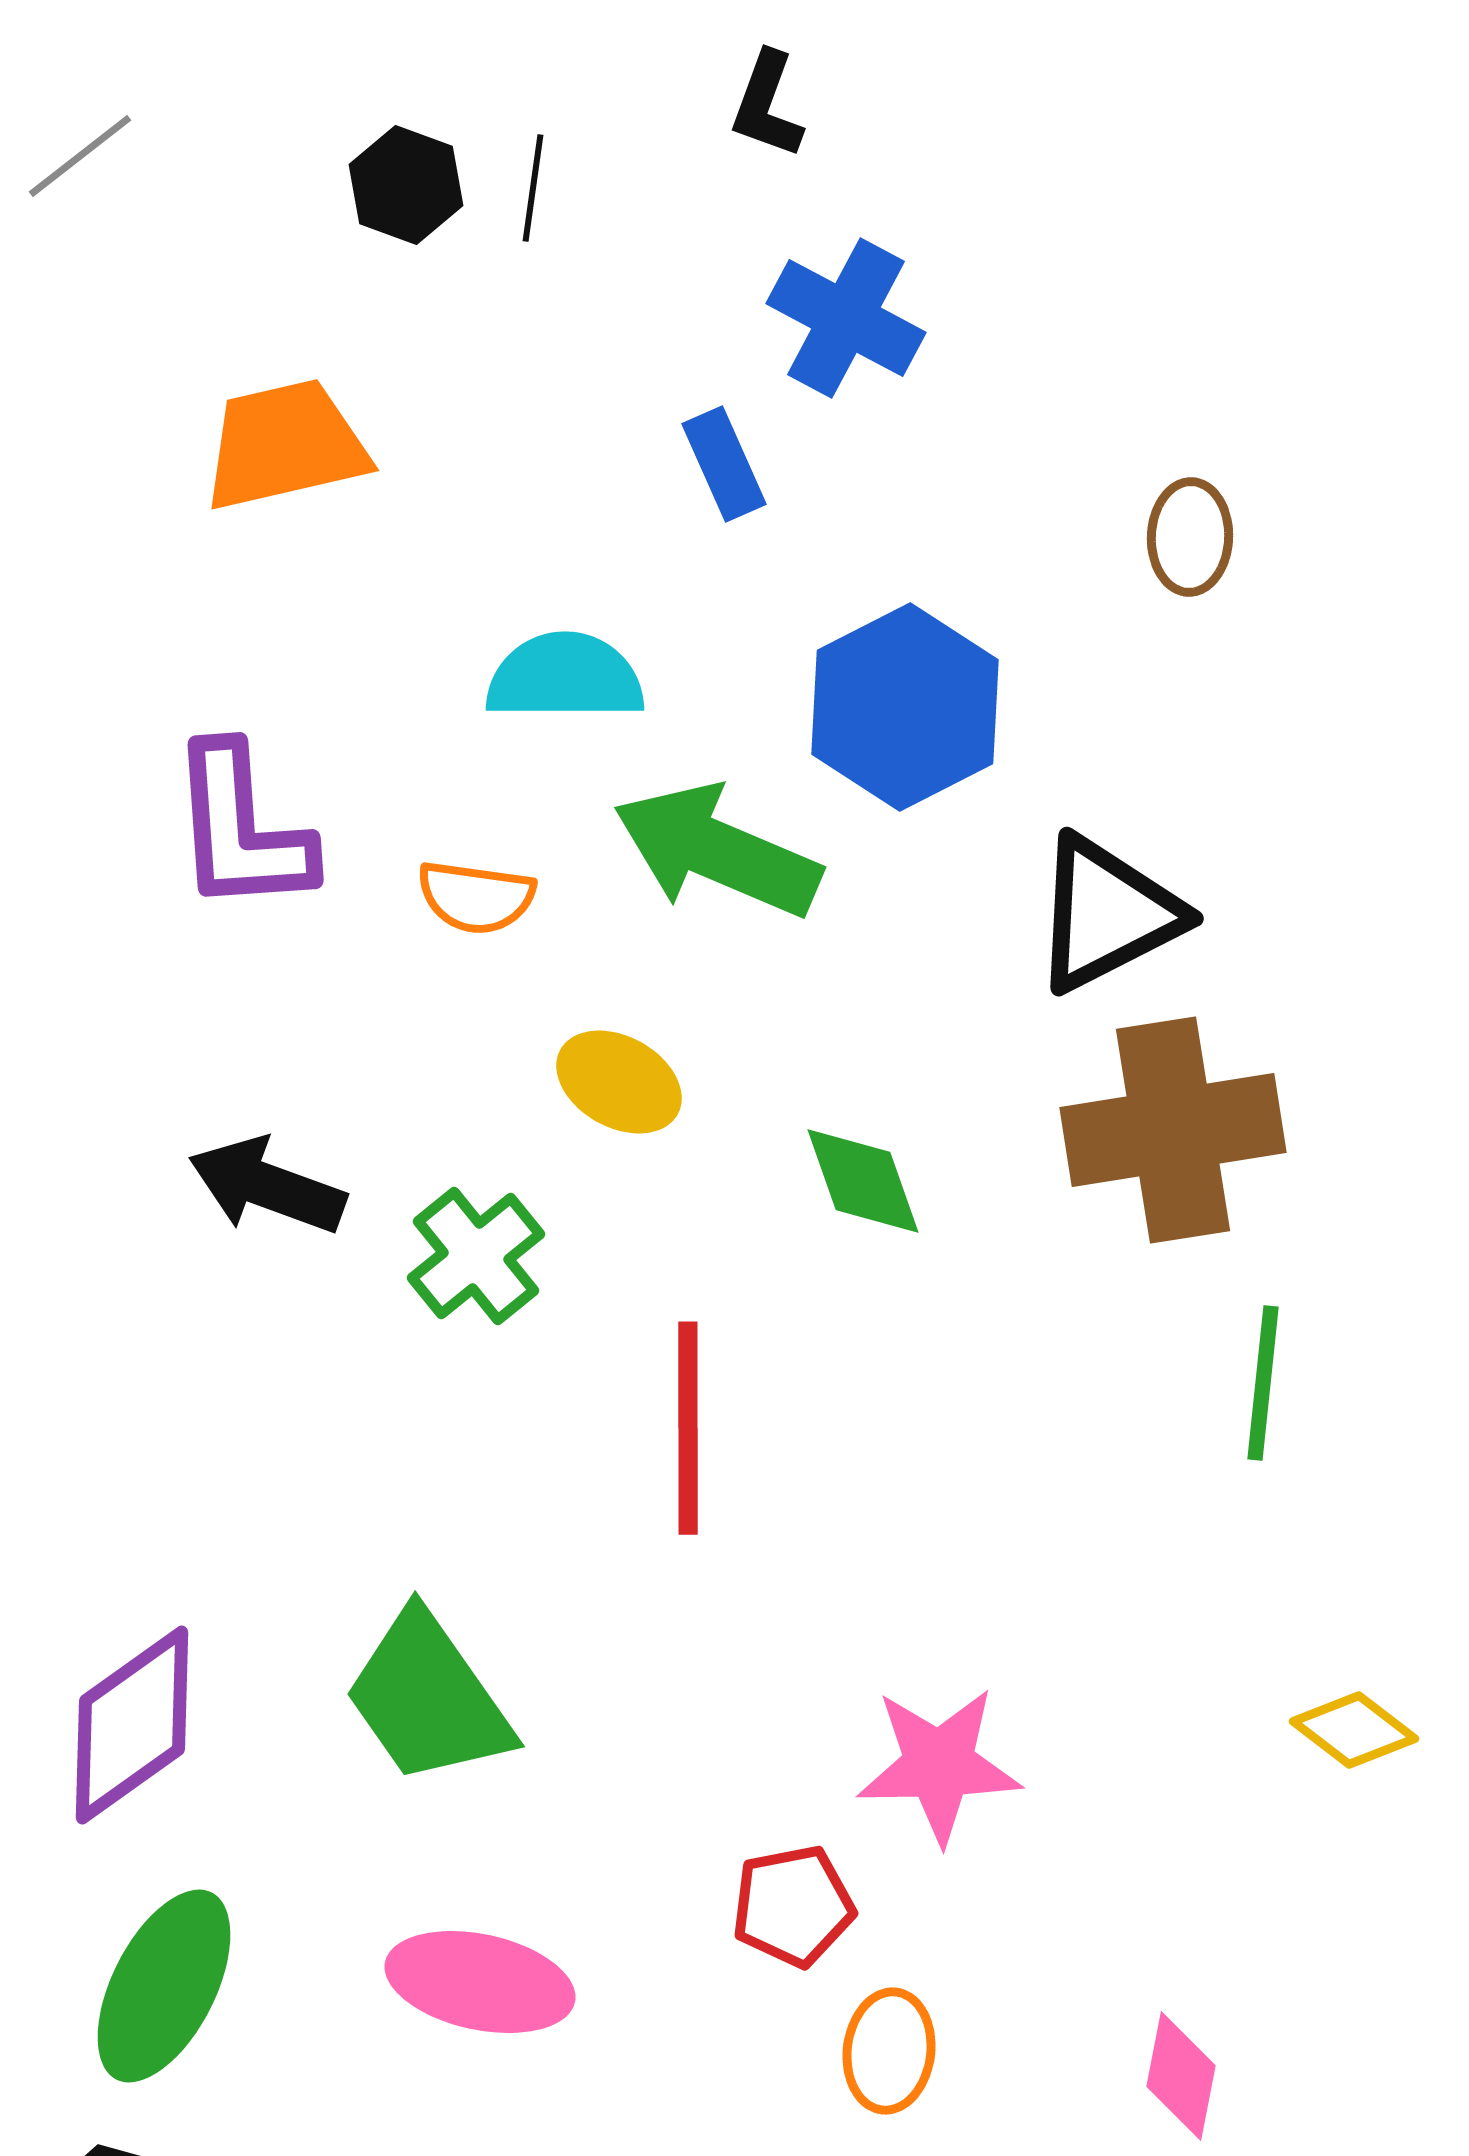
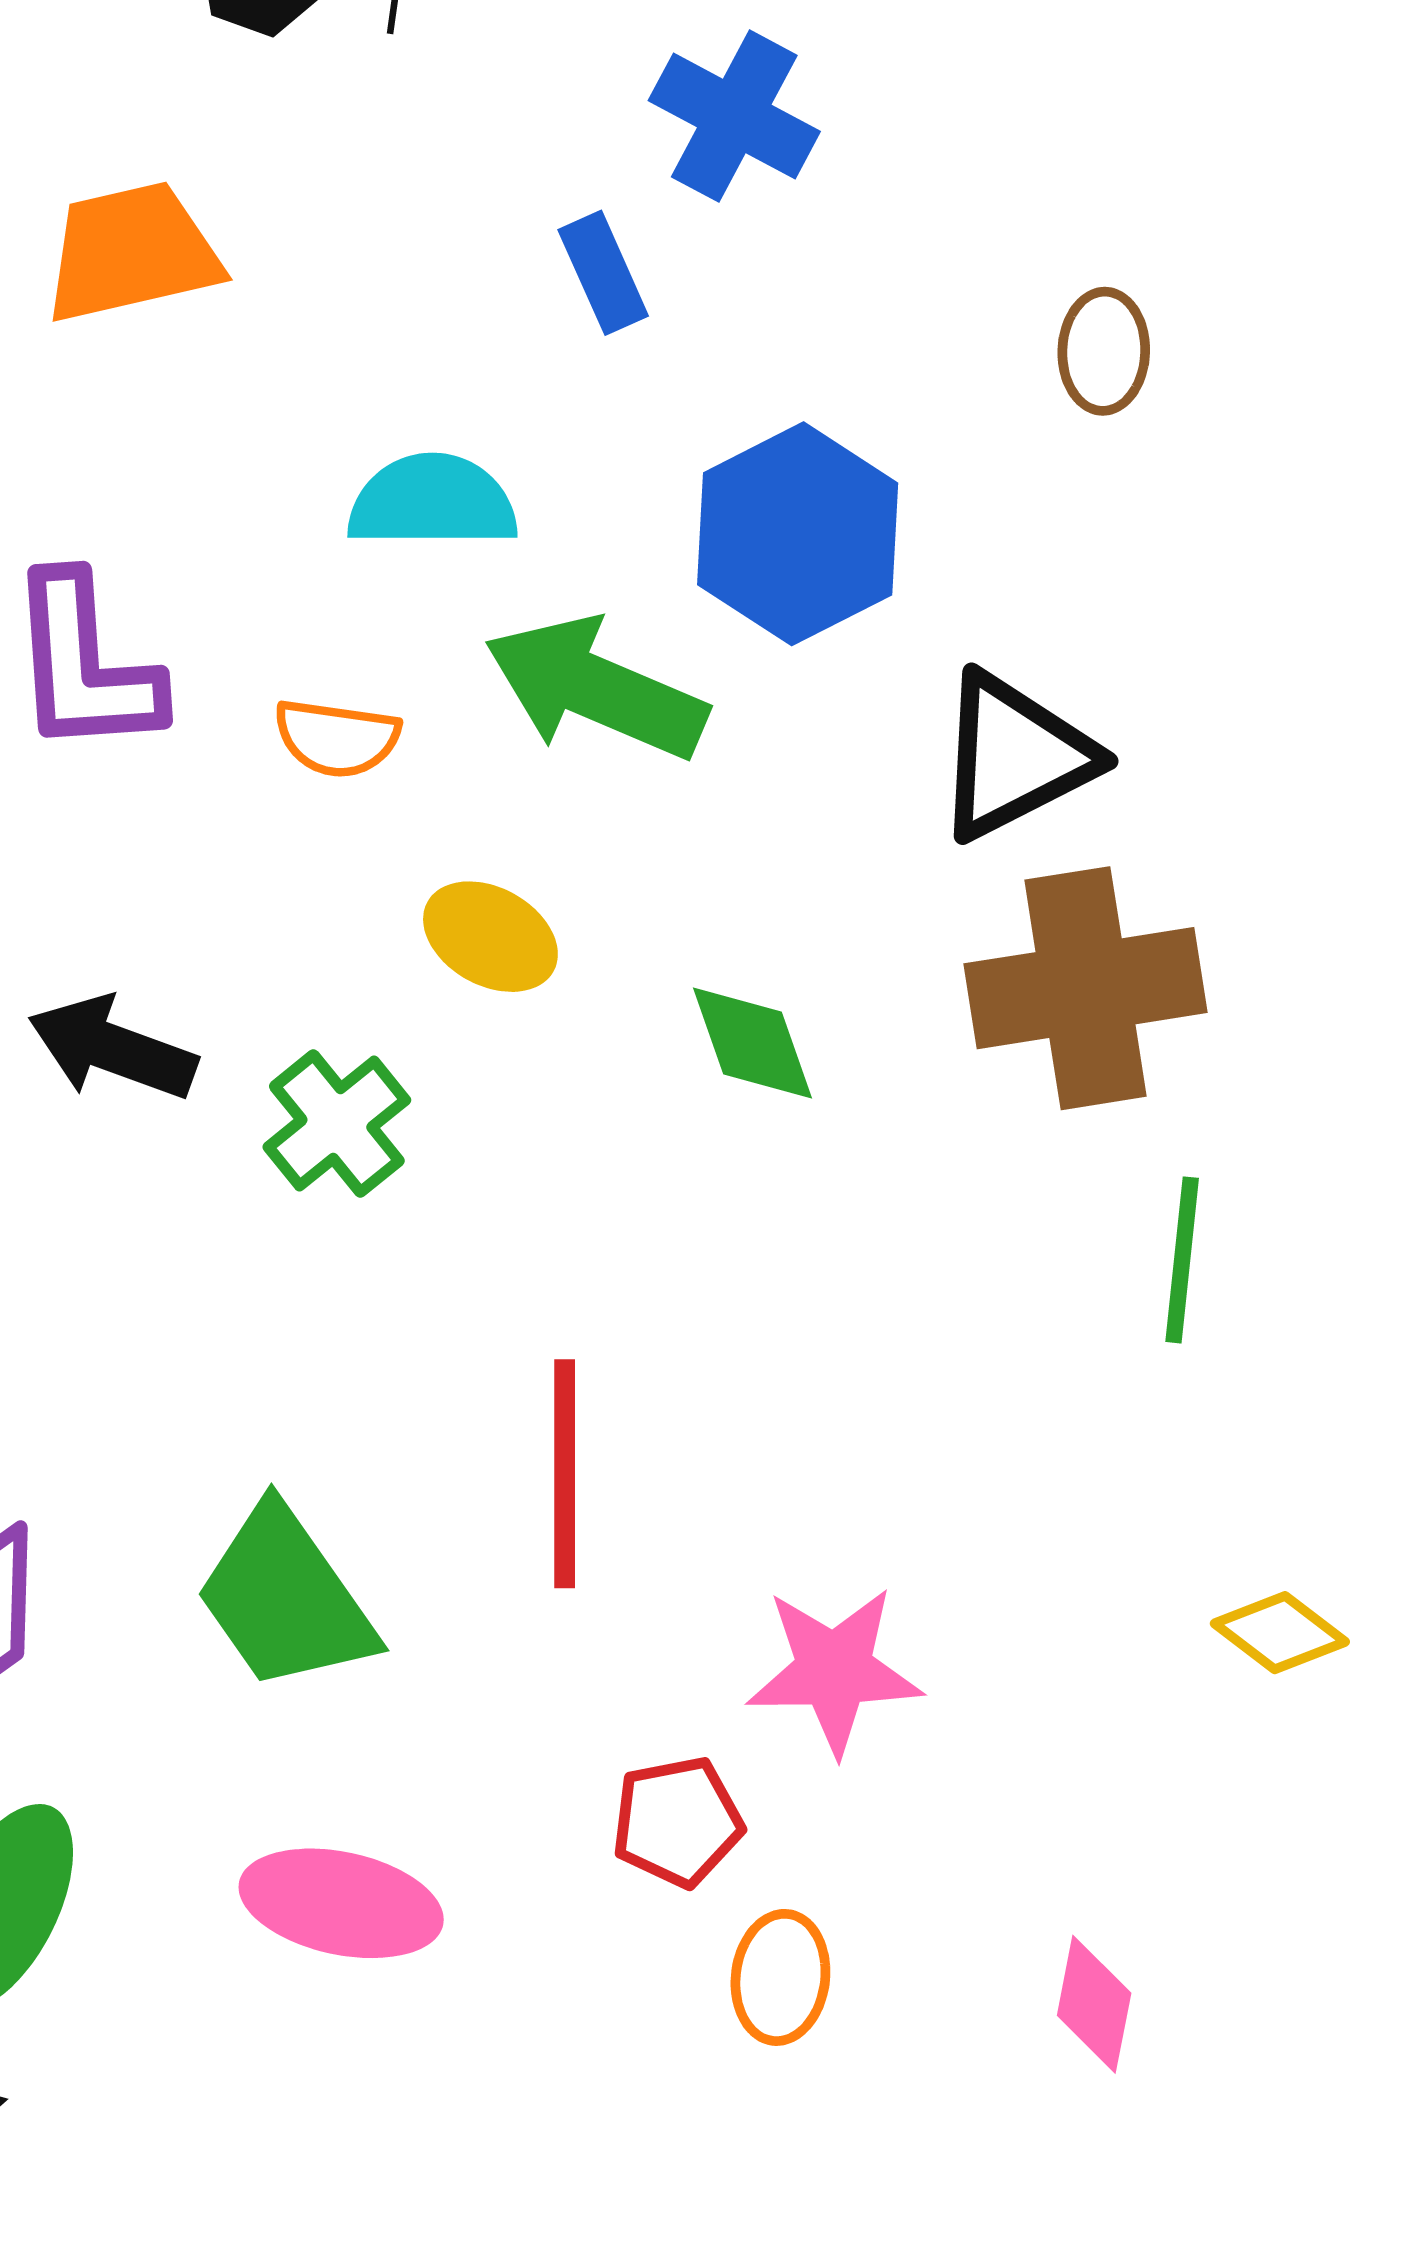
red line: (688, 1428) -> (565, 1474), moved

